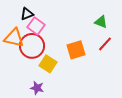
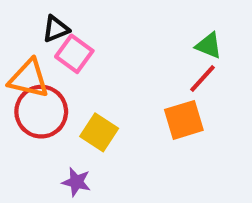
red line: (105, 44) -> (203, 79), moved
red circle: (32, 46) -> (41, 112), moved
orange square: (76, 50) -> (184, 120), moved

